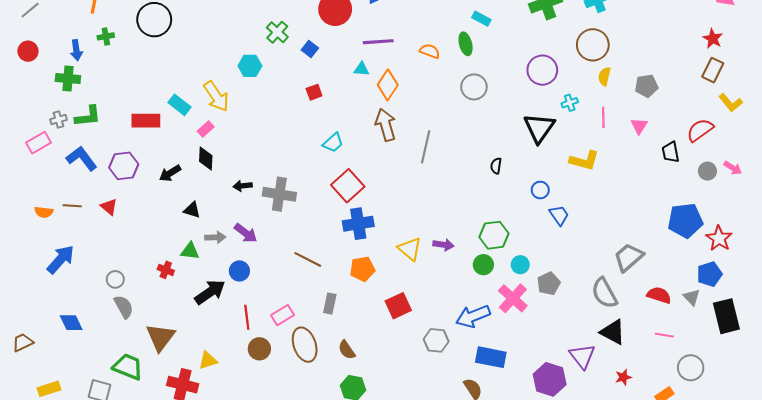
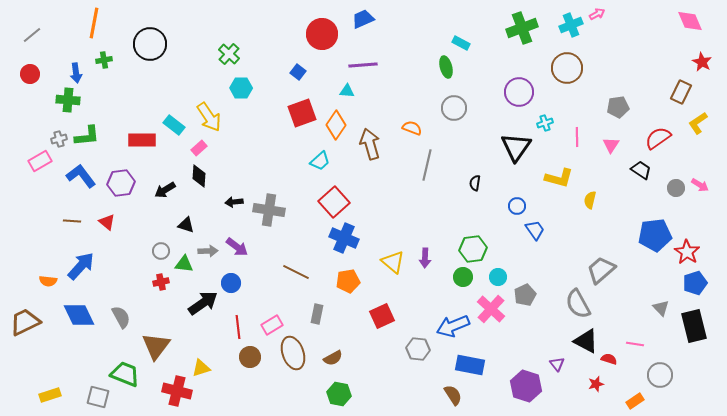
green cross: (277, 32) -> (229, 54), moved
red star: (713, 39) -> (702, 62), moved
orange semicircle: (430, 51) -> (412, 128), moved
yellow semicircle: (604, 76) -> (590, 200), moved
orange diamond: (388, 85) -> (336, 125), moved
red square: (314, 92) -> (302, 113), size x1.8
yellow L-shape: (731, 103) -> (698, 123), turned 95
red semicircle: (700, 130) -> (658, 138), moved
gray line: (426, 147) -> (427, 165), moved
black trapezoid: (671, 152) -> (641, 170), turned 135
orange semicircle: (44, 212) -> (48, 281), moved
blue cross: (358, 224) -> (344, 238), turned 32
purple arrow: (443, 245) -> (425, 258), turned 84
blue arrow: (61, 259) -> (81, 266), moved
red cross: (166, 270) -> (161, 282), turned -35
blue pentagon: (710, 274) -> (695, 283), moved
gray circle: (115, 279) -> (161, 251), moved
red semicircle: (659, 295) -> (609, 359), moved, size x0.7
blue diamond: (71, 323) -> (79, 315), moved, size x1.4
brown trapezoid: (23, 343) -> (25, 322), moved, size x1.5
brown semicircle: (347, 350) -> (333, 358), turned -84
purple triangle: (582, 356) -> (557, 364), size x0.6

